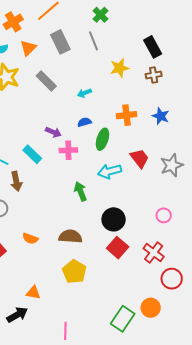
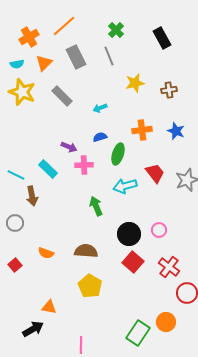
black rectangle: (153, 47) -> (162, 38), moved
pink circle: (164, 215) -> (159, 230), moved

